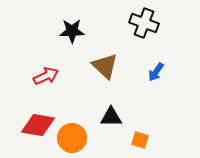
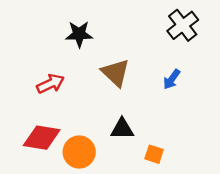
black cross: (144, 23) -> (183, 25), moved, turned 32

